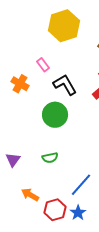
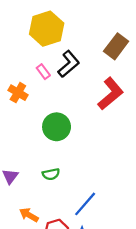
yellow hexagon: (64, 26) -> (47, 29), moved
black L-shape: (65, 85) -> (69, 64), moved, turned 80

